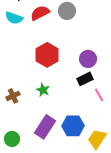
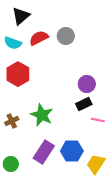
red hexagon: (47, 55) -> (18, 74), moved
green star: (43, 90) -> (42, 115), size x1.6
pink line: (99, 95) -> (98, 120), turned -48

